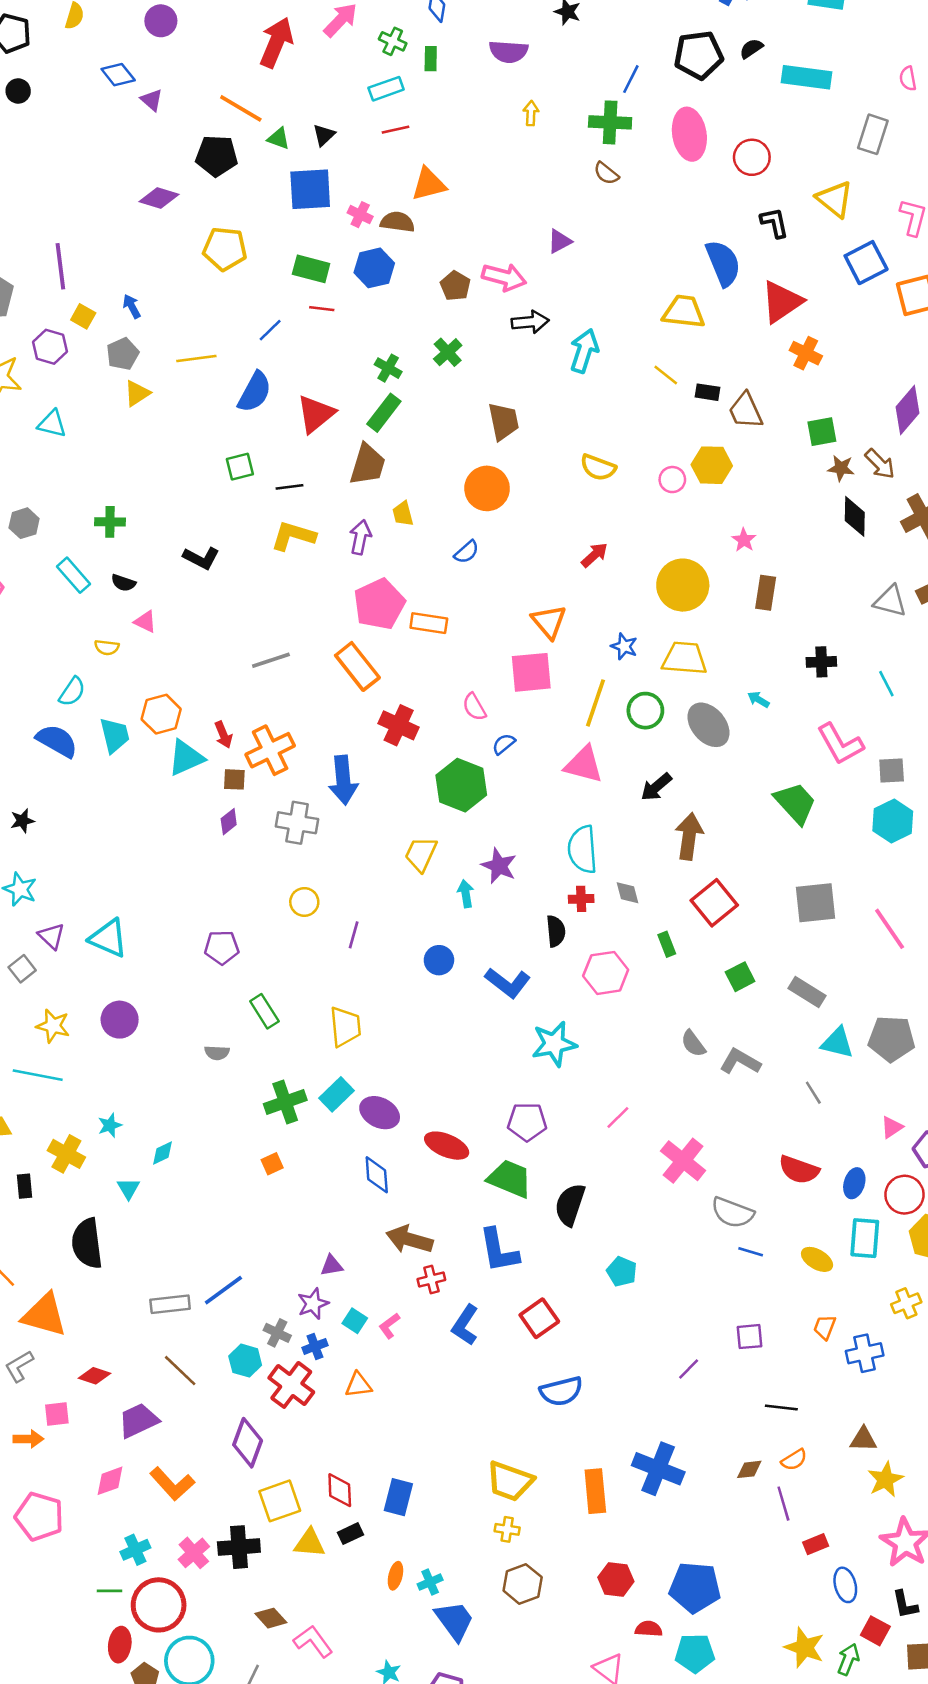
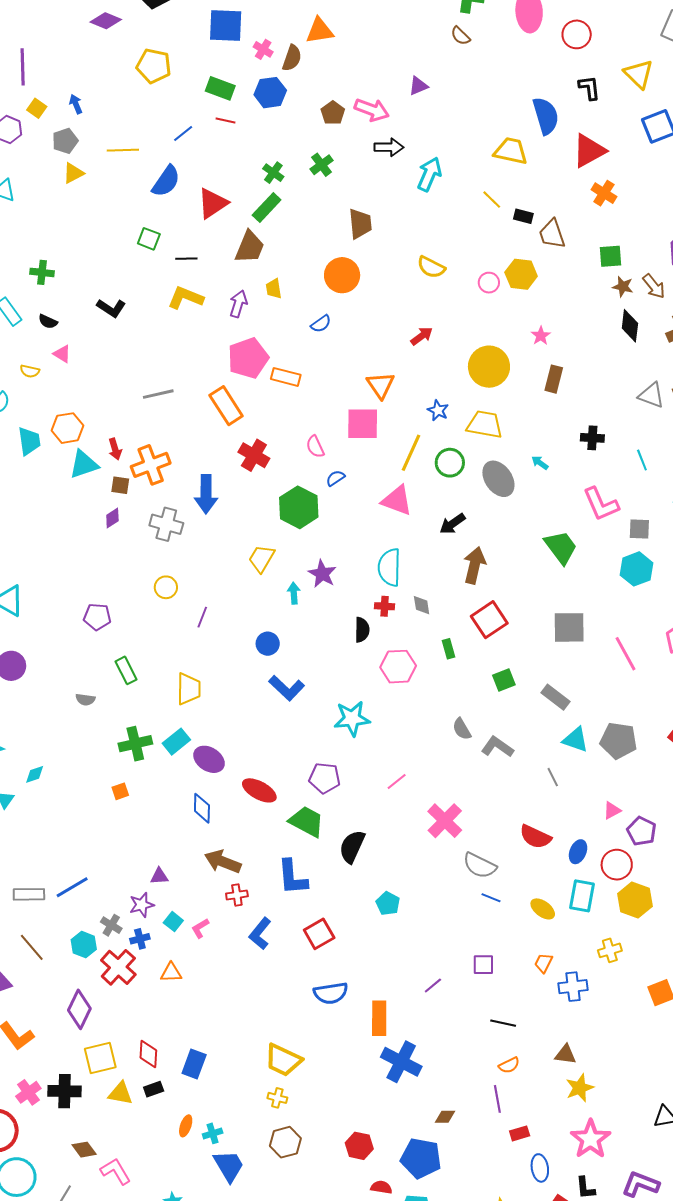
brown semicircle: (397, 222) -> (292, 58), turned 96
green square: (240, 467) -> (149, 239), turned 30
blue L-shape: (508, 983) -> (287, 688), moved
brown diamond: (749, 1469) -> (445, 1117), moved
orange rectangle: (595, 1491) -> (379, 1018), moved

